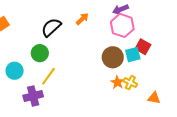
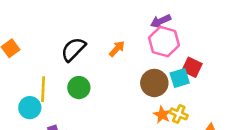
orange arrow: (82, 19) -> (117, 49), moved
green circle: (40, 53) -> (79, 88), moved
yellow line: (48, 76) -> (43, 89), moved, turned -30

